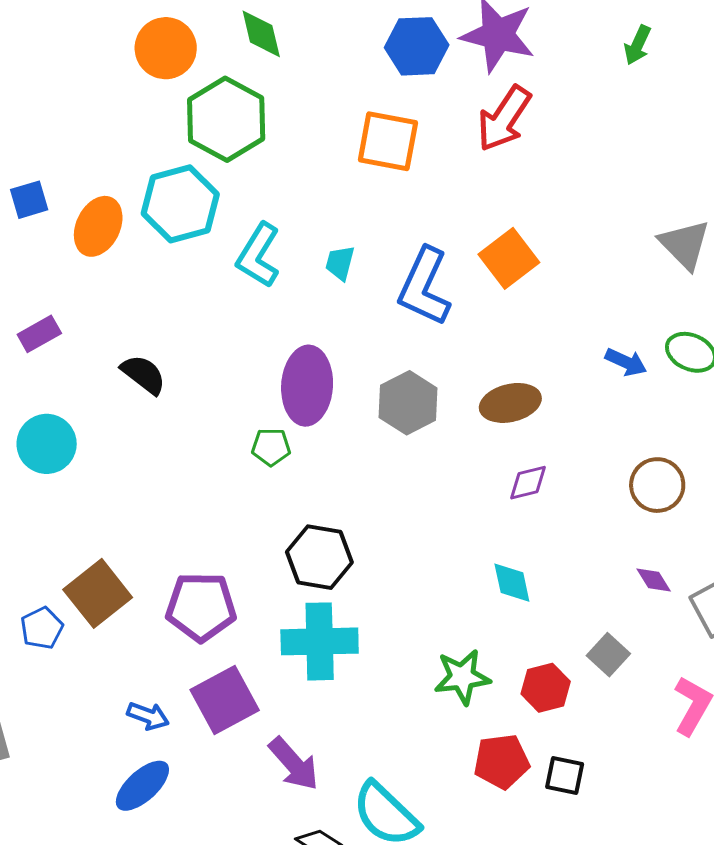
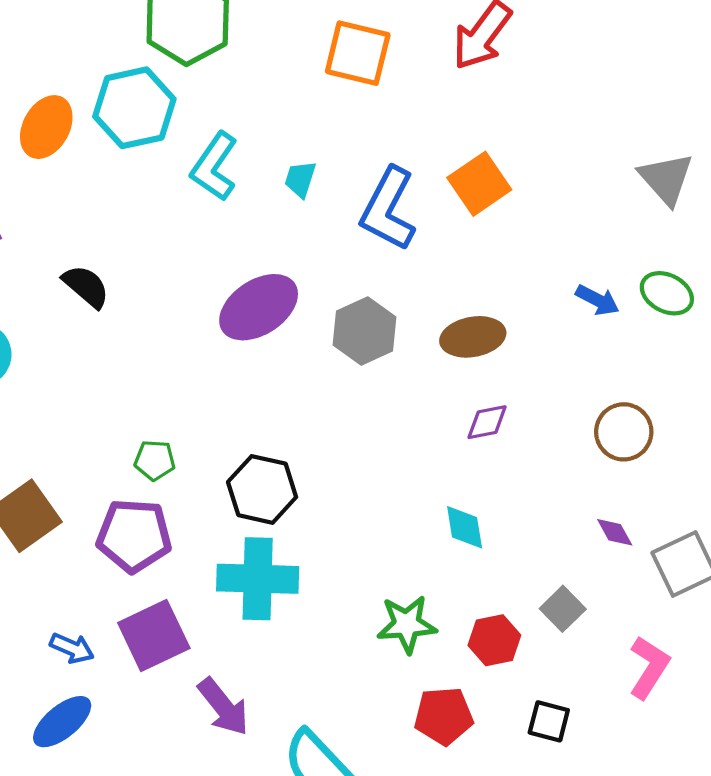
purple ellipse: (307, 386) -> (259, 307), turned 50
green pentagon: (271, 447) -> (155, 460), moved
black square: (565, 776) -> (549, 721), moved

